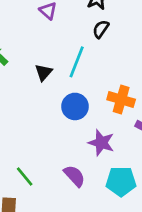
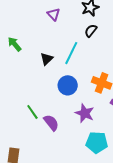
purple semicircle: (74, 176) -> (51, 123), moved
green line: (25, 177) -> (32, 112), moved

